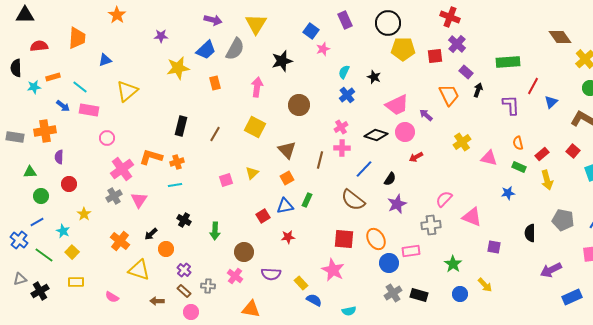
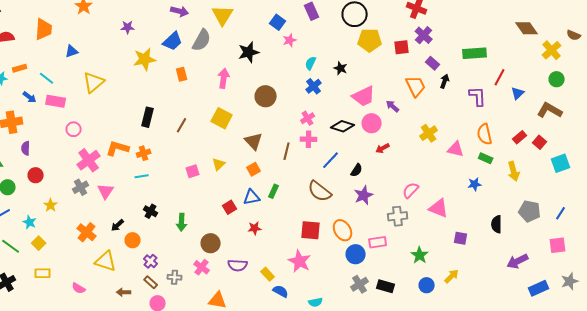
orange semicircle: (518, 143) -> (485, 134), size x1.5
red rectangle: (542, 154) -> (520, 137), moved
yellow arrow: (485, 285) -> (452, 276), turned -91

